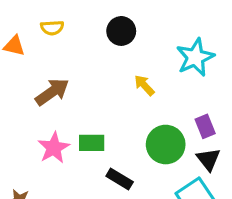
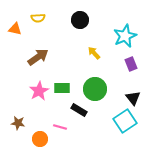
purple rectangle: (205, 126) -> (131, 64), moved
green circle: (166, 145) -> (95, 89), moved

